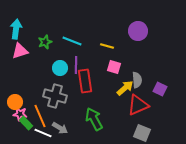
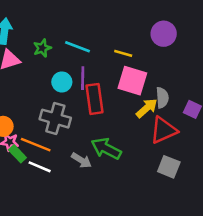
pink square: (114, 67) -> (132, 81), size x1.6
orange line: (40, 116) -> (36, 145), turned -45
green arrow: (94, 119) -> (106, 149), turned -35
gray arrow: (60, 128) -> (81, 160), moved

